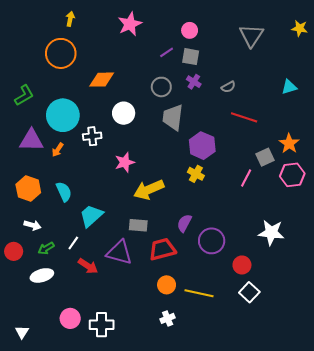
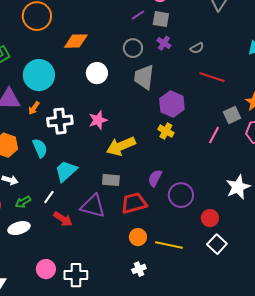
white cross: (92, 136) -> (60, 121), moved, size x1.4
white star: (271, 233) -> (238, 187), turned -30

